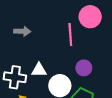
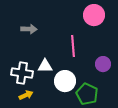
pink line: (70, 34) -> (73, 46), moved
purple circle: (84, 68) -> (103, 64), moved

